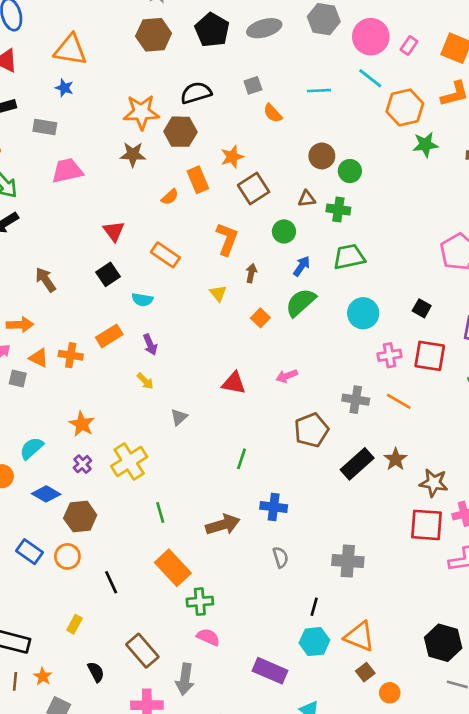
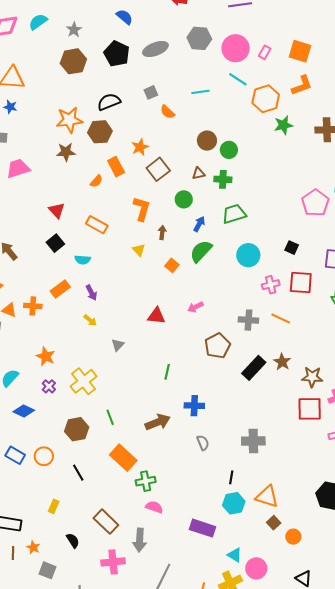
brown hexagon: (80, 517) -> (77, 429), moved

